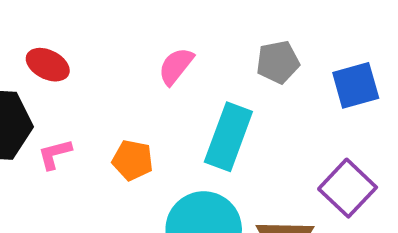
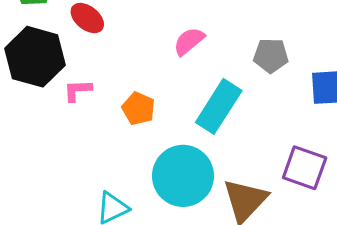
purple square: (348, 188) -> (305, 168), turned -36

